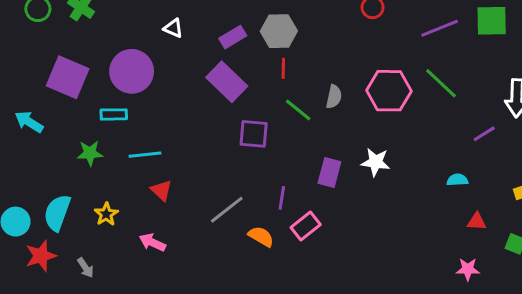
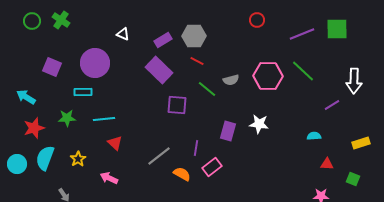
red line: (283, 68) -> (197, 61), turned -64
purple square: (68, 77) -> (52, 67), size x0.7
gray semicircle: (334, 97) -> (231, 80), turned 63
red star: (41, 256) -> (34, 128), moved

